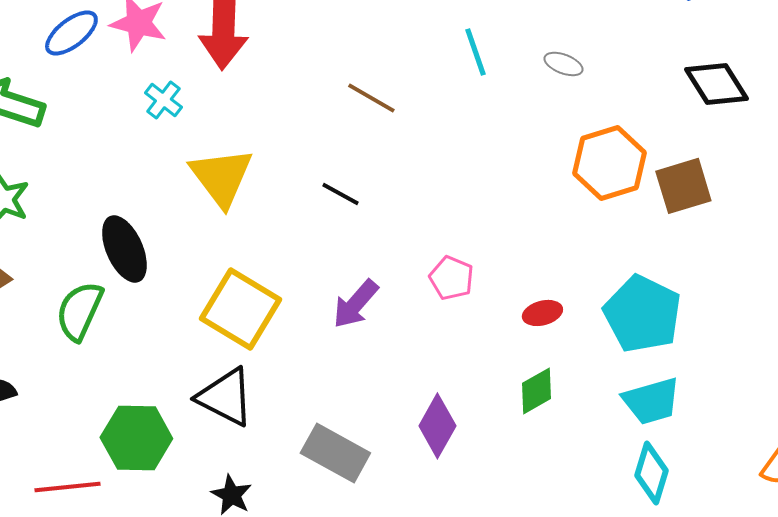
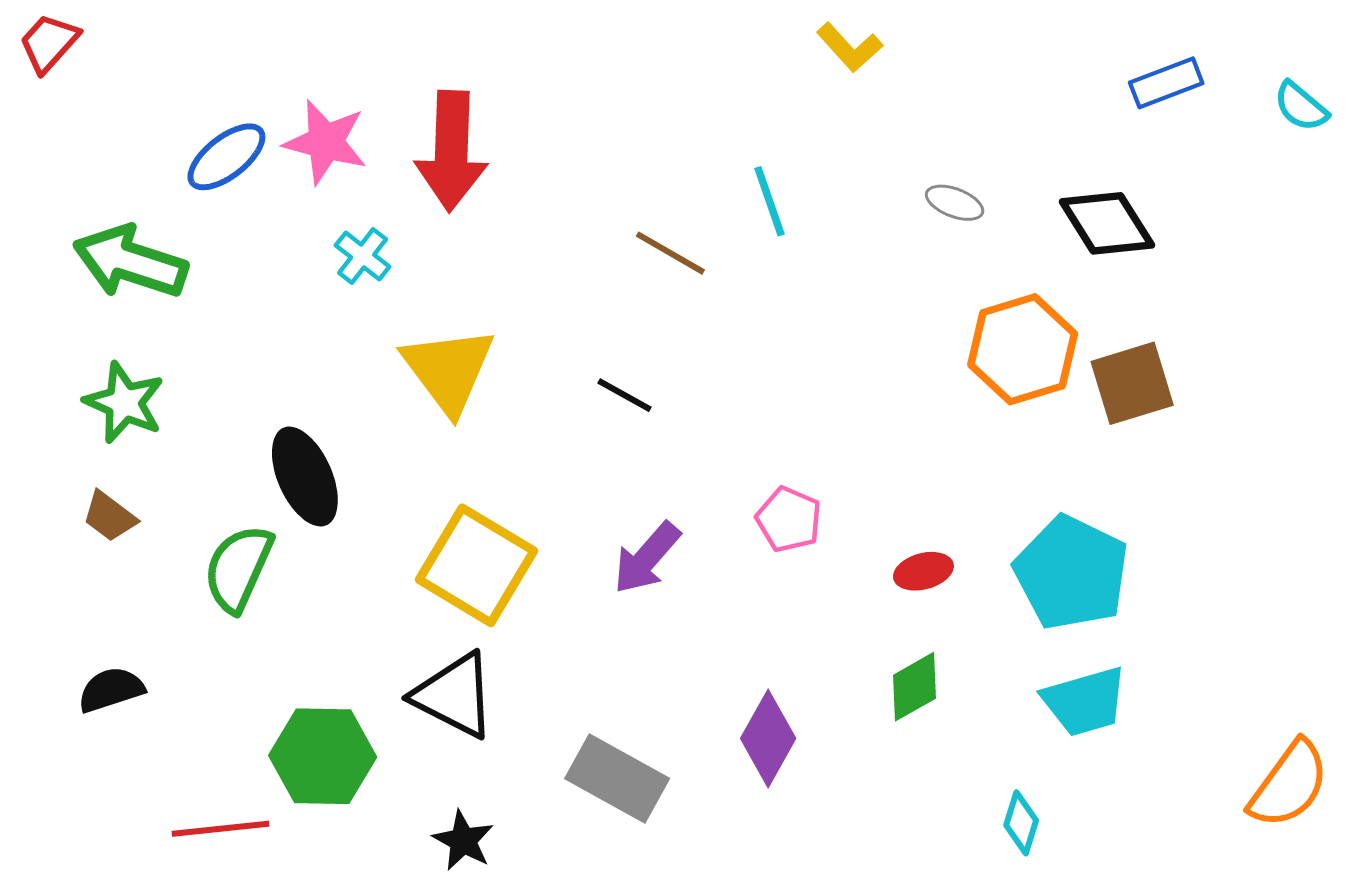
cyan line: (475, 52) -> (770, 201), moved
black diamond: (716, 84) -> (1107, 223), moved
cyan diamond: (651, 473) -> (1021, 823), moved, size x0.7

